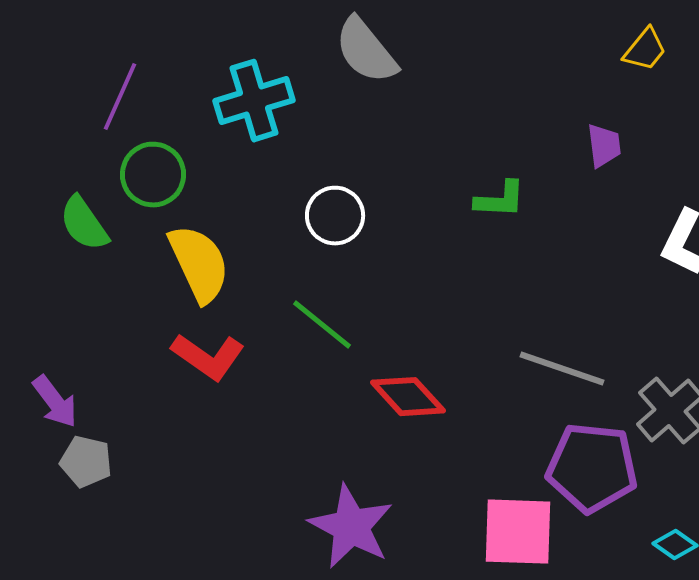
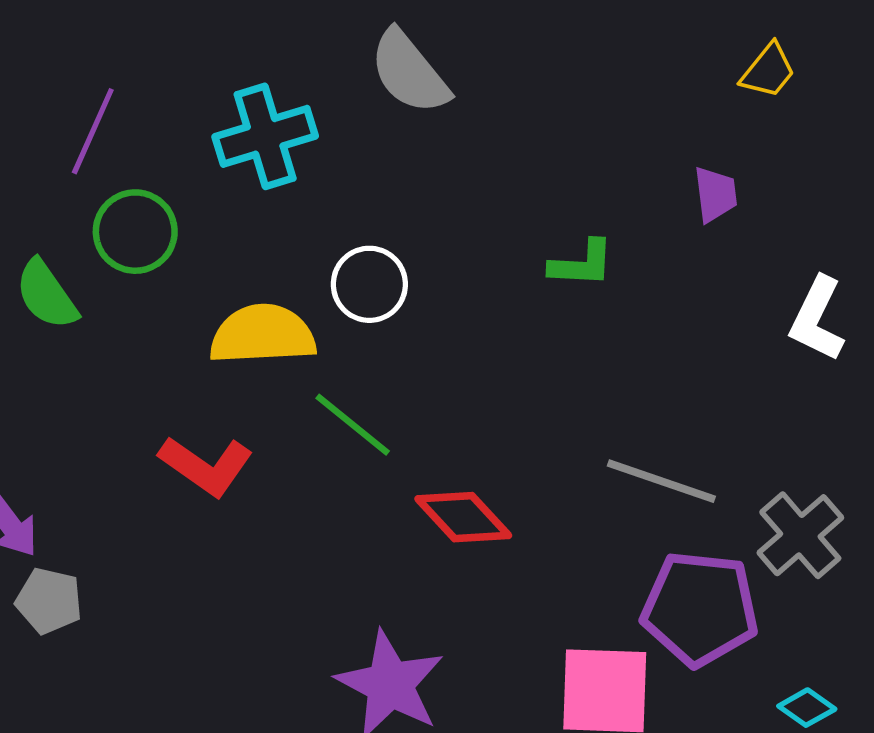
yellow semicircle: (199, 264) -> (263, 334), moved, turned -68

